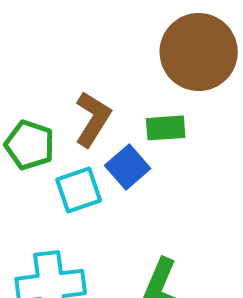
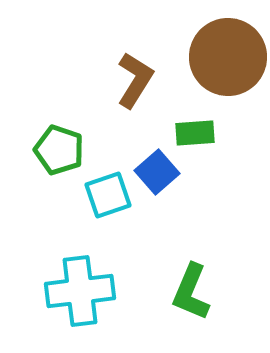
brown L-shape: (93, 119) -> (135, 80), moved

